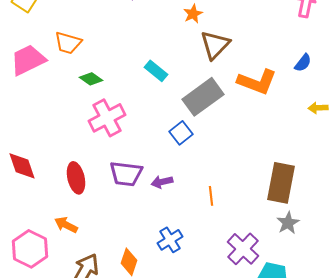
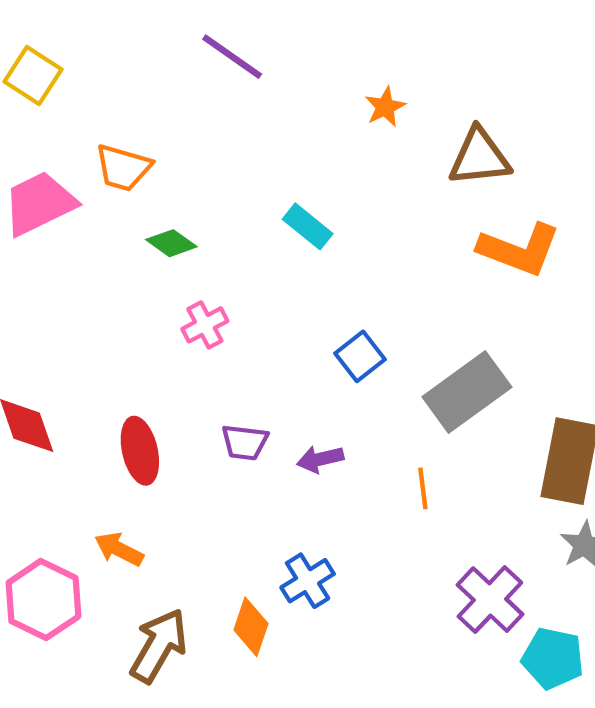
brown triangle: (215, 45) -> (479, 157), moved, turned 40
gray rectangle: (203, 97) -> (467, 392), moved
pink cross: (107, 118) -> (205, 325), size x0.6
purple trapezoid: (126, 174) -> (245, 442), size x0.7
blue cross: (170, 240) -> (308, 581), moved

